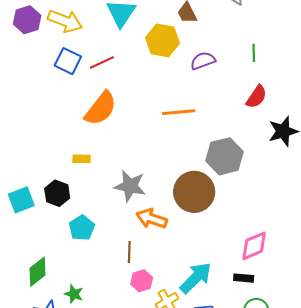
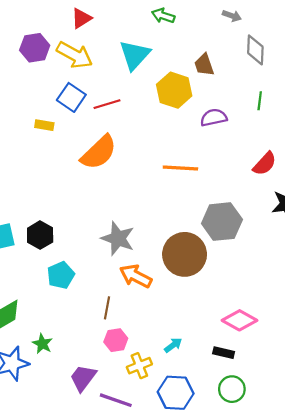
green line: (254, 53) -> (260, 101), moved
yellow rectangle: (82, 159) -> (44, 125), moved
pink diamond: (254, 246) -> (239, 320), turned 44
cyan arrow: (196, 278) -> (173, 345), size x0.5

